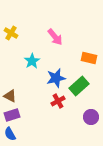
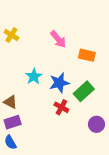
orange rectangle: (89, 58) -> (87, 55), moved
cyan star: (32, 61) -> (34, 76), moved
red cross: (58, 101) -> (61, 107), turned -32

